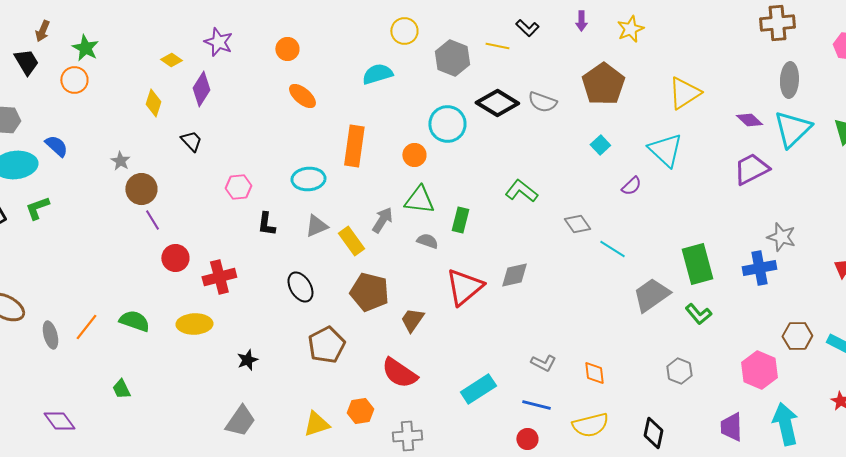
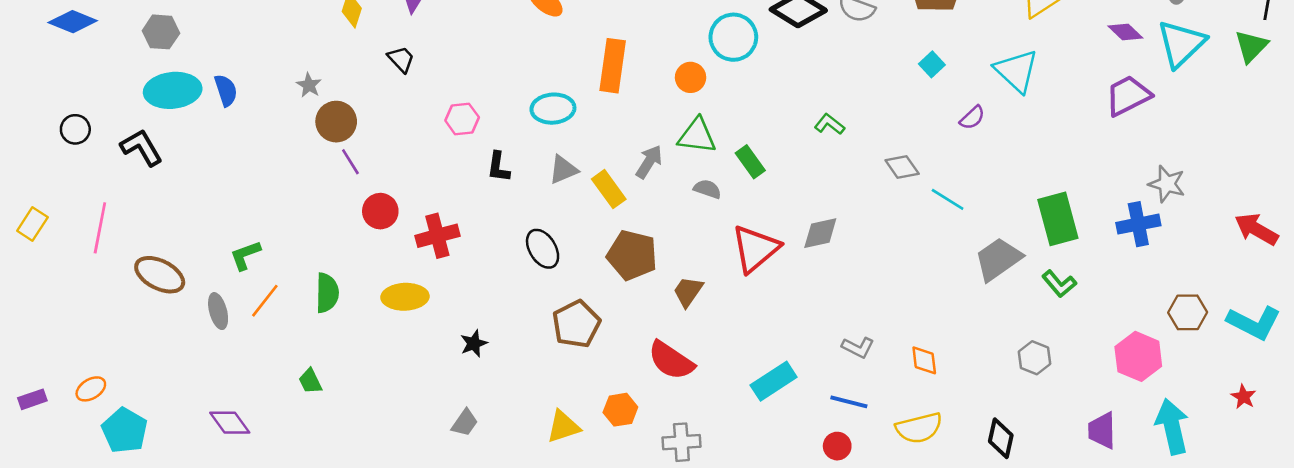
blue semicircle: (56, 146) -> (226, 90), moved, turned 30
green L-shape: (521, 191) -> (829, 124), size x0.7
green L-shape: (37, 208) -> (245, 255), moved
green rectangle: (460, 220) -> (750, 162), turned -50
green semicircle: (134, 321) -> (327, 293), turned 72
gray trapezoid: (240, 421) -> (465, 423), size x0.7

